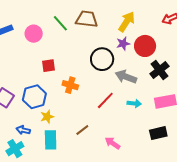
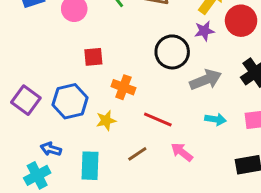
red circle: (145, 46) -> (241, 21), moved
gray arrow: (126, 77) -> (206, 80), turned 135
red line: (105, 100) -> (158, 120), moved, turned 66
yellow star: (47, 117) -> (106, 120), moved
pink arrow: (113, 143) -> (182, 152), moved

